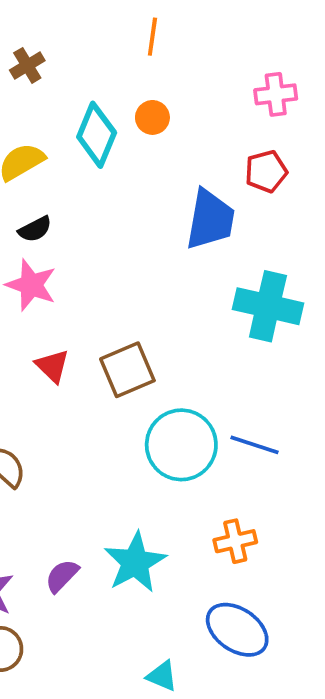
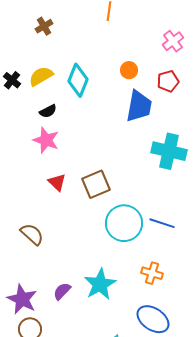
pink cross: (276, 94) -> (173, 41), turned -30
orange circle: (152, 117) -> (129, 70), moved
cyan diamond: (97, 135) -> (78, 80), moved
orange cross: (235, 541) -> (152, 273), turned 30

